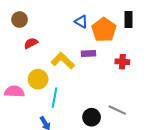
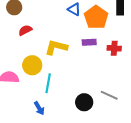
purple rectangle: (88, 53) -> (89, 42), moved
yellow L-shape: (63, 61) -> (56, 47), turned -30

